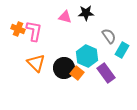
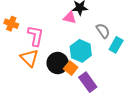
pink triangle: (65, 17) -> (70, 18), moved
pink L-shape: (34, 31) -> (35, 36), moved
purple rectangle: (106, 73) -> (88, 82), moved

